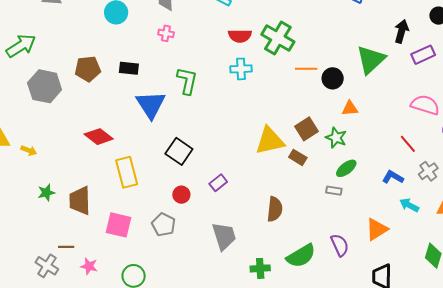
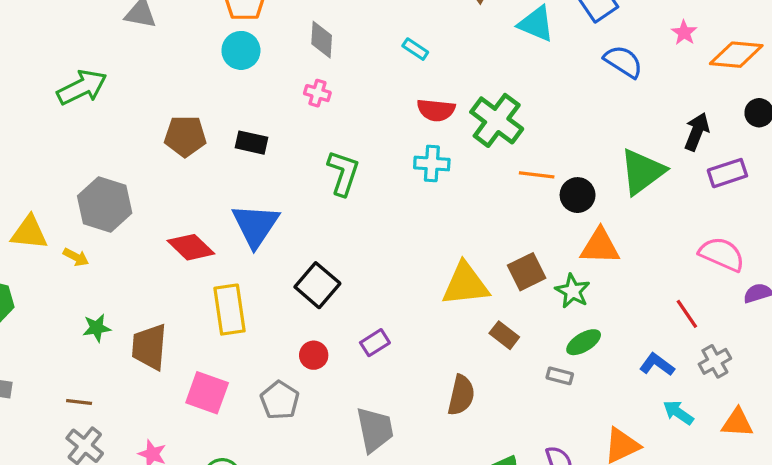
gray hexagon: (45, 86) -> (105, 204), moved
blue triangle: (151, 105) -> (255, 225), moved
orange triangle: (350, 108) -> (600, 246), size x1.5
brown rectangle: (298, 157) -> (504, 335), moved
brown line: (66, 247) -> (79, 402), moved

